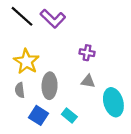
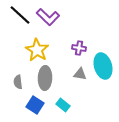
yellow star: (26, 61) -> (37, 50), moved
cyan ellipse: (113, 102) -> (103, 66), moved

